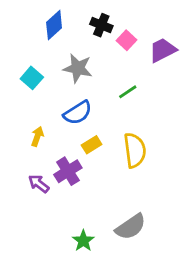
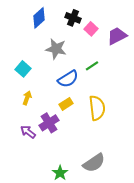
cyan square: (32, 78) -> (23, 69), moved
blue semicircle: (78, 113) -> (68, 79), moved

